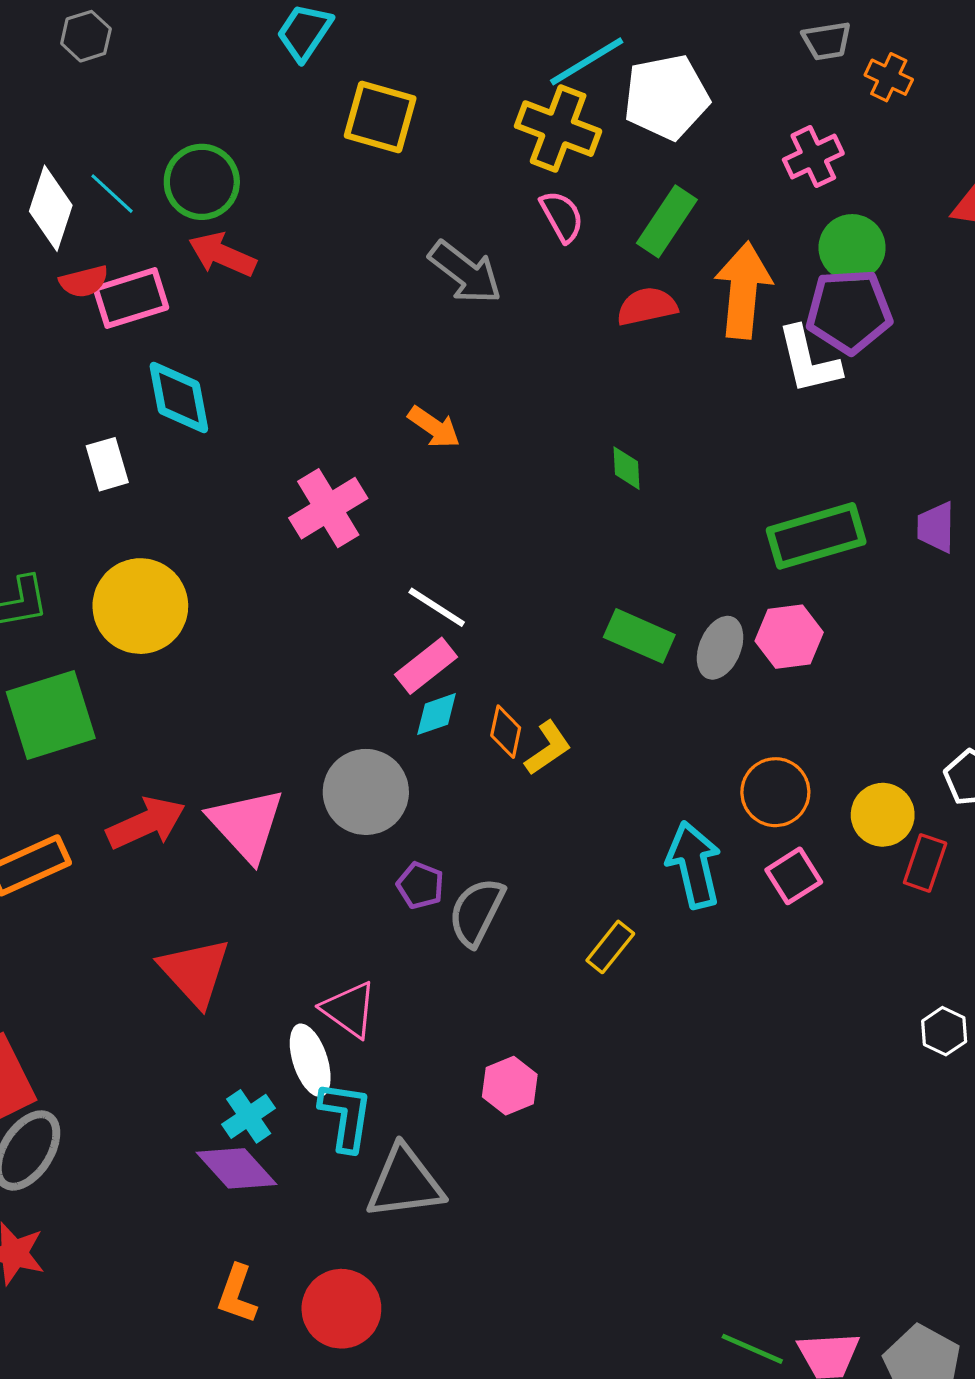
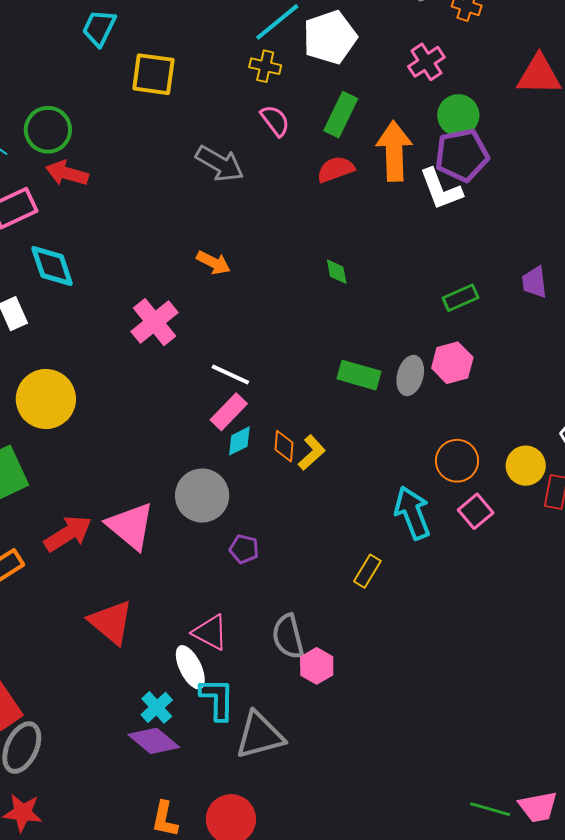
yellow cross: (558, 129) -> (265, 66), size x0.6
green rectangle: (816, 536) -> (461, 298), size x0.6
gray semicircle: (477, 912) -> (288, 636), moved, turned -33

